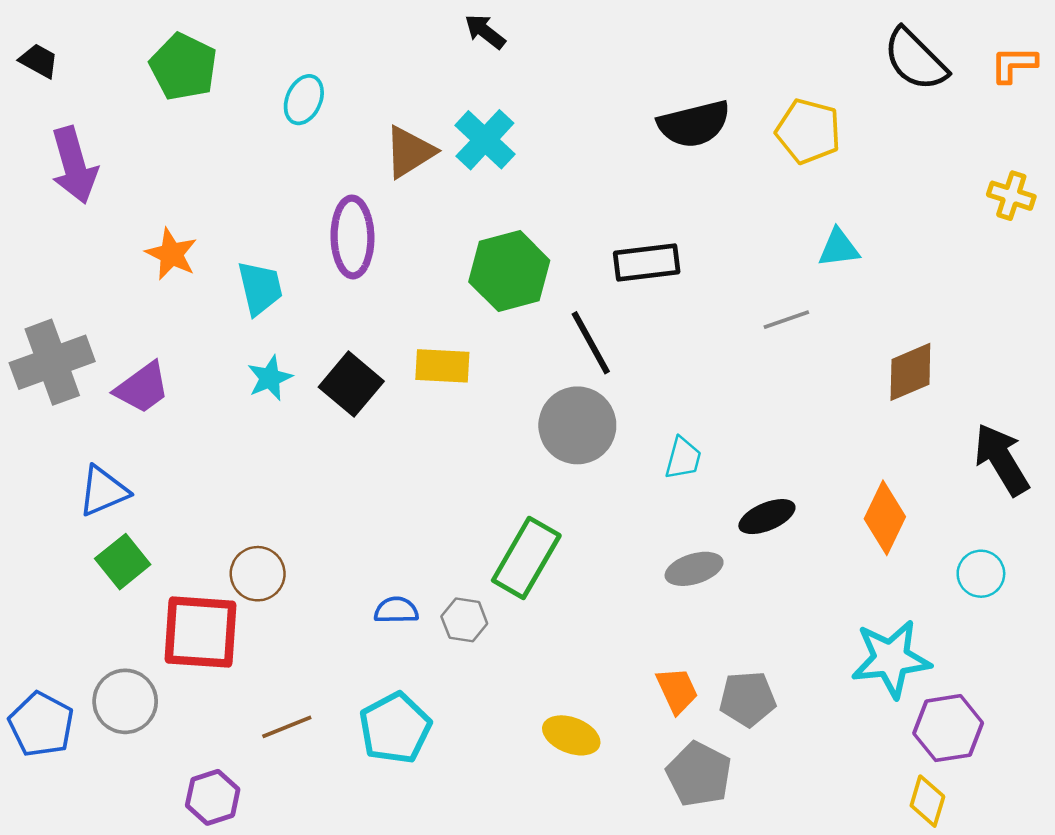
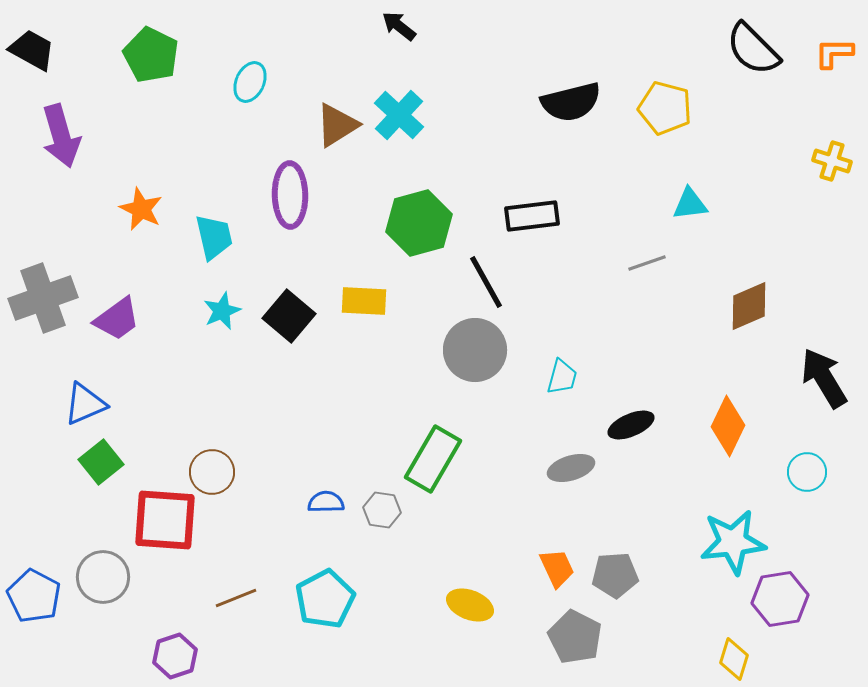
black trapezoid: (39, 61) -> (32, 50), size x1.4
yellow diamond: (927, 801) -> (734, 659), moved

